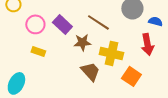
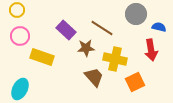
pink circle: (35, 24) -> (20, 36), moved
yellow rectangle: (38, 51) -> (42, 57), size x1.6
orange square: (131, 76) -> (135, 82), turned 30

